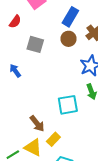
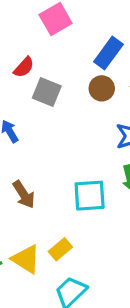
red semicircle: (15, 22) -> (24, 67), moved
brown arrow: (37, 124) -> (24, 194), moved

